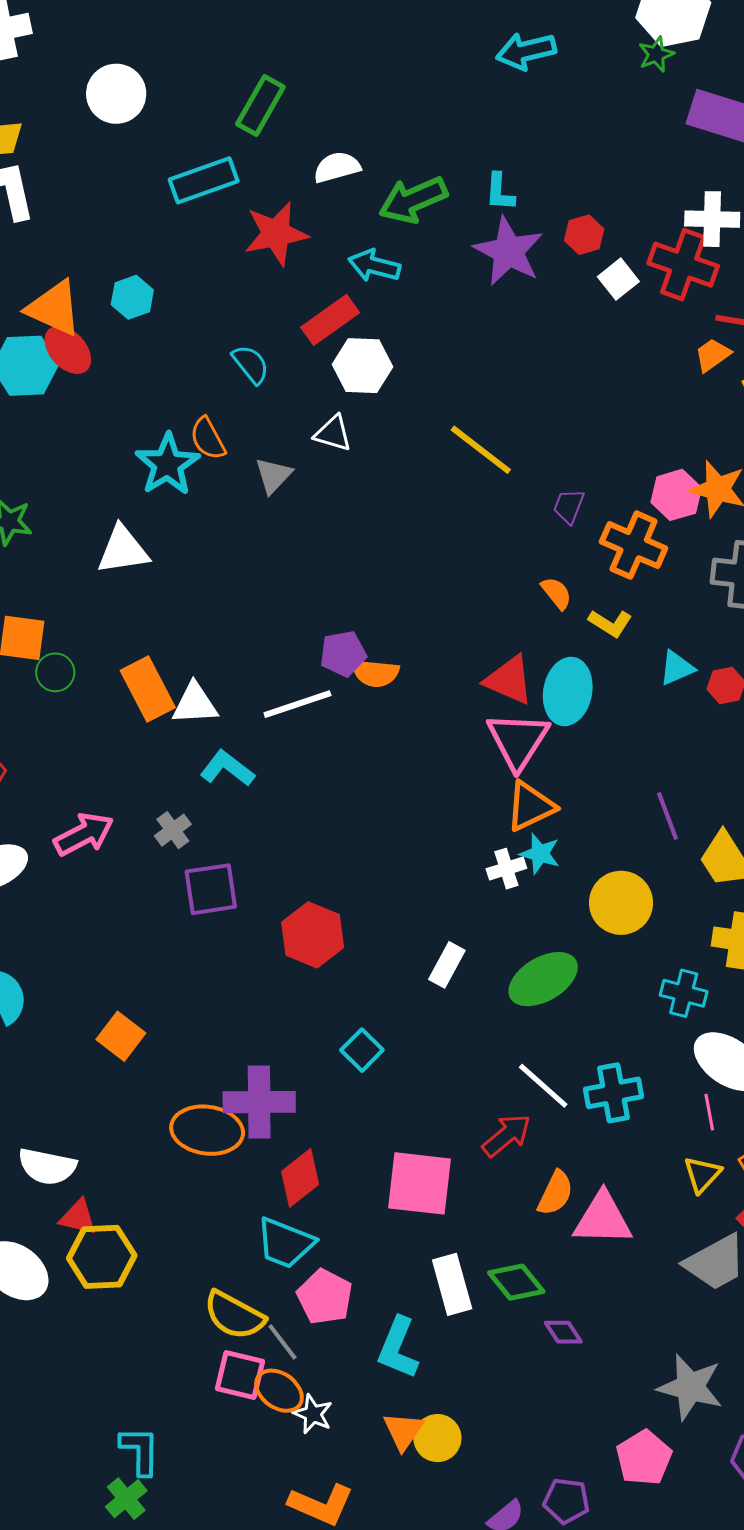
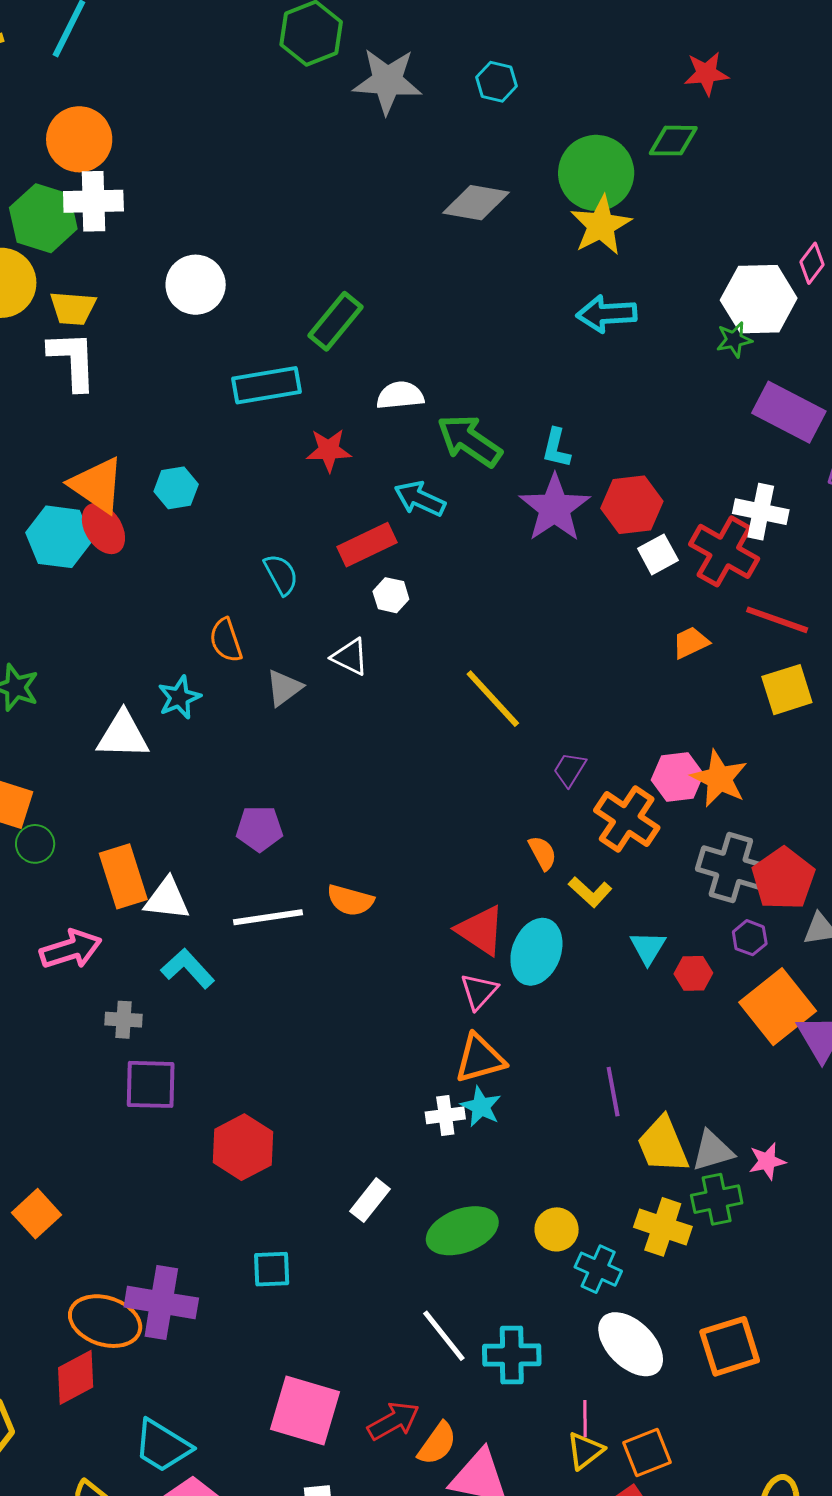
green arrow: (413, 200) -> (470, 441), turned 48
red star: (276, 234) -> (329, 450), size x0.7
red hexagon: (584, 235) -> (632, 505), size x1.5
orange trapezoid: (713, 355) -> (691, 643), moved
white hexagon: (363, 366) -> (391, 595), size x0.6
cyan star: (167, 464) -> (179, 697), moved, size x0.7
purple pentagon: (343, 654) -> (259, 829), moved
cyan triangle: (677, 668) -> (648, 948), turned -45
pink triangle: (518, 740) -> (479, 991), size x0.6
gray cross: (173, 830) -> (124, 1020), turned 30
pink arrow: (84, 834) -> (71, 949), moved
yellow circle: (621, 903) -> (557, 1229), moved, size x0.7
cyan square: (362, 1050) -> (272, 1269), turned 33
pink line: (709, 1112) -> (585, 1419), moved
red arrow: (507, 1135) -> (394, 1421), moved
red diamond: (300, 1178) -> (76, 1377), moved

